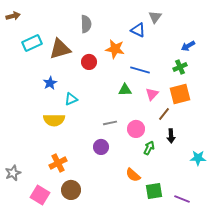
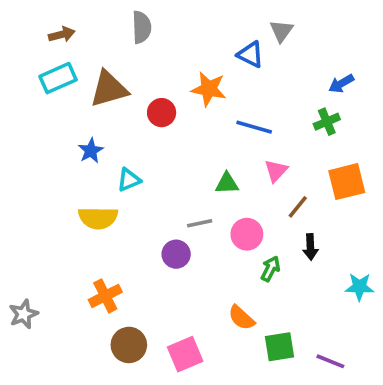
brown arrow: (13, 16) -> (62, 34), moved
gray semicircle: (86, 24) -> (142, 27), moved
green triangle: (125, 90) -> (227, 183), moved
orange square: (180, 94) -> (347, 182), moved
purple circle: (101, 147) -> (176, 254), moved
pink square: (40, 195) -> (185, 354), moved, turned 36

